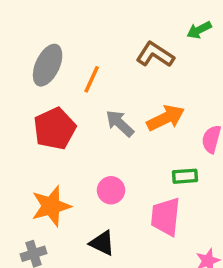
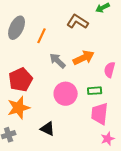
red pentagon: (55, 129) -> (21, 80), moved
pink circle: (111, 190) -> (66, 94), moved, size x1.5
pink trapezoid: (166, 217) -> (100, 114), moved

